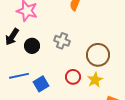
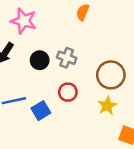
black circle: (32, 46) -> (40, 60), moved
red circle: (73, 77) -> (68, 92), moved

